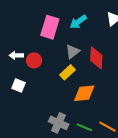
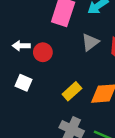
yellow rectangle: (67, 72) -> (72, 91), moved

